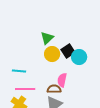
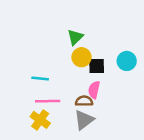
black square: (68, 51) -> (97, 66), moved, turned 32
cyan circle: (79, 57) -> (127, 61), moved

